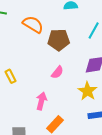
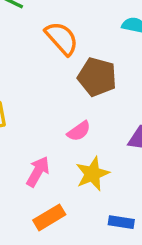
yellow star: (87, 91) -> (92, 174), moved

